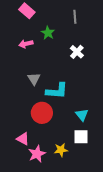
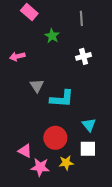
pink arrow: (26, 44) -> (17, 56), moved
white cross: (77, 52) -> (84, 56), turned 32
red circle: (42, 113) -> (55, 138), moved
pink star: (37, 154) -> (40, 167), turned 30

